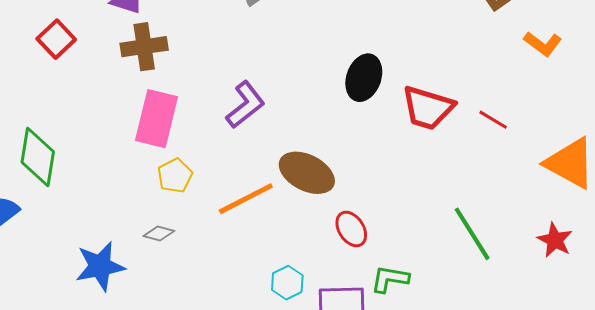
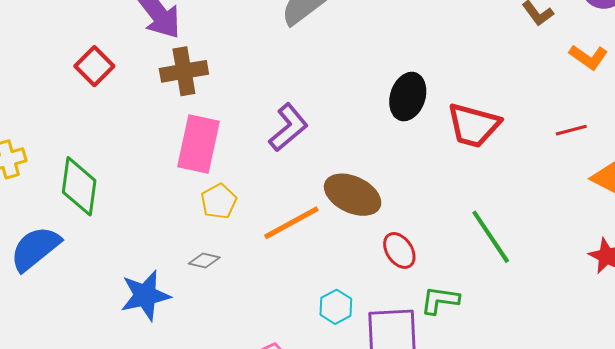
red line: (493, 120) -> (571, 130), moved, turned -44
green line: (472, 234) -> (491, 237), moved

